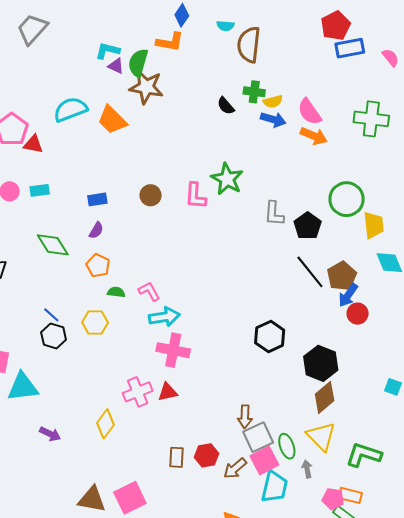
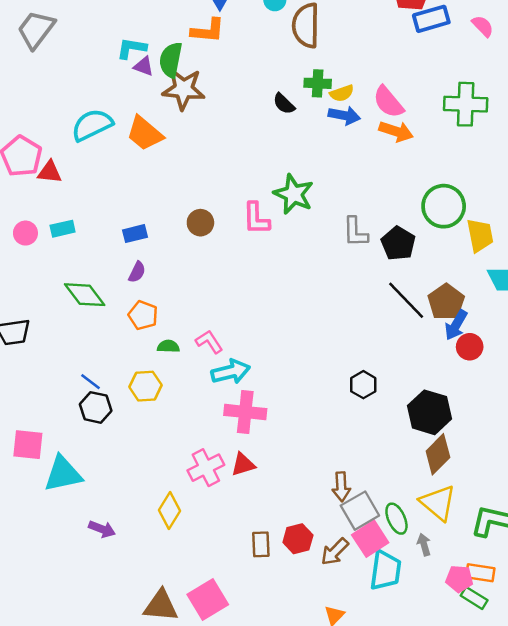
black hexagon: (270, 337) -> (363, 385), size x0.7

